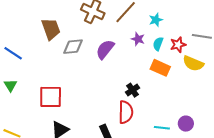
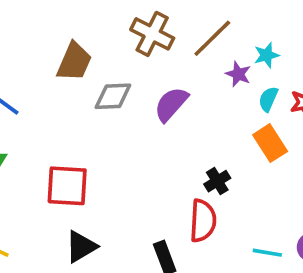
brown trapezoid: (51, 29) -> (74, 62), turned 40
purple star: (138, 39) -> (238, 74), moved
orange rectangle: (160, 68) -> (270, 143), turned 30

